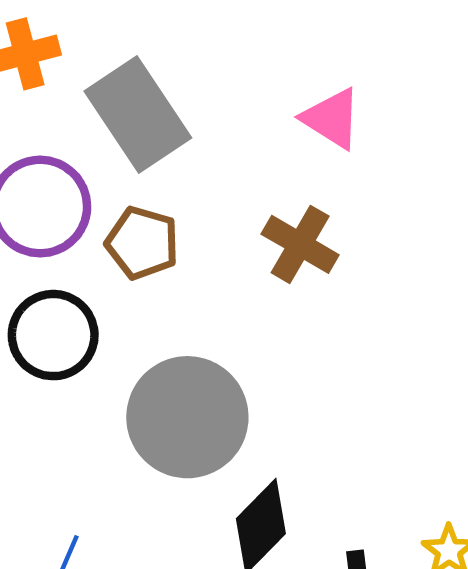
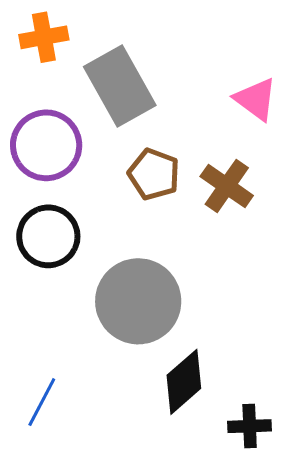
brown pentagon: (142, 243) -> (154, 174), moved

